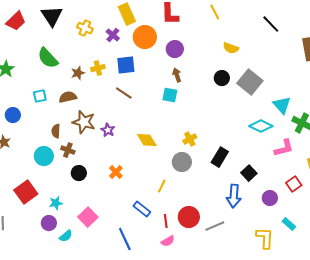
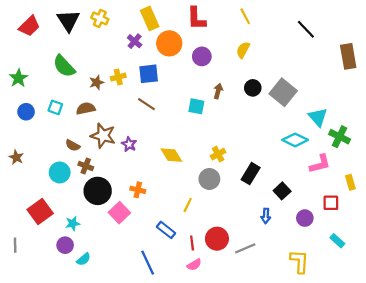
yellow cross: (85, 28) -> (100, 18), moved
yellow semicircle: (231, 48) -> (243, 50), moved, turned 98
brown arrow: (177, 75) -> (218, 91), moved, turned 32
cyan square: (40, 96) -> (55, 107), turned 32
blue circle: (13, 115) -> (26, 112), moved
brown semicircle: (56, 131) -> (73, 145), turned -64
orange cross: (116, 172) -> (138, 190), turned -32
black circle: (79, 173) -> (98, 191), size x1.6
red square: (294, 184) -> (331, 203), turned 35
blue arrow: (234, 196) -> (266, 216), size x0.6
pink square: (88, 217) -> (119, 213), moved
cyan rectangle: (289, 224) -> (337, 241), moved

